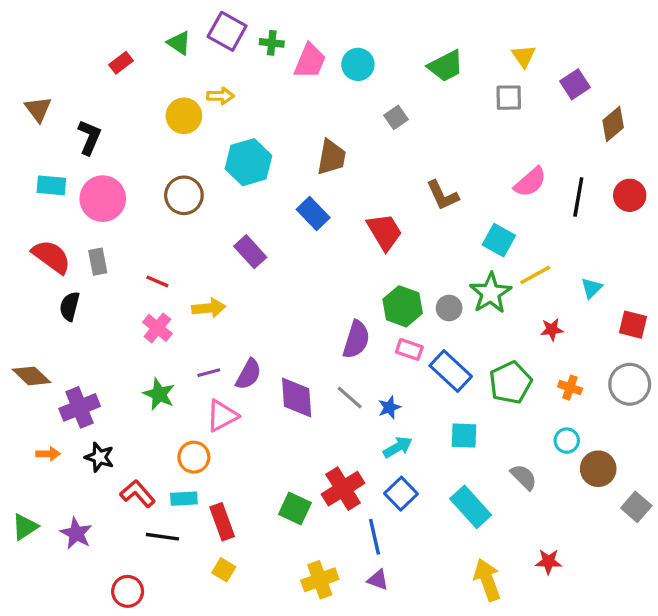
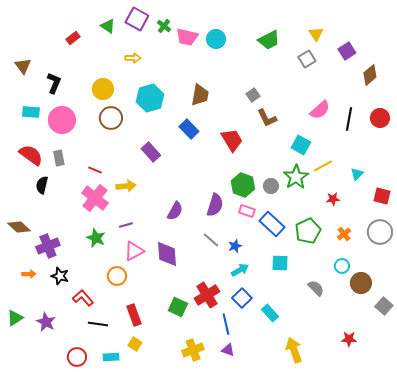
green cross: (272, 43) -> (164, 26), turned 32
pink trapezoid: (310, 61) -> (187, 37), turned 80
gray square: (509, 98) -> (307, 59), turned -30
yellow circle: (184, 116) -> (103, 89), moved
gray square: (396, 117) -> (253, 95), moved
pink cross: (157, 328) -> (95, 198), size x1.5
purple semicircle: (249, 374) -> (175, 211), moved
orange cross: (570, 388) -> (344, 234), turned 32
purple diamond: (297, 397) -> (167, 254), moved
cyan rectangle: (184, 499) -> (111, 357), moved
cyan rectangle: (471, 507) -> (270, 313), moved, size x0.7
red star: (548, 562) -> (349, 339), moved

